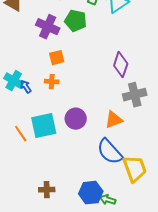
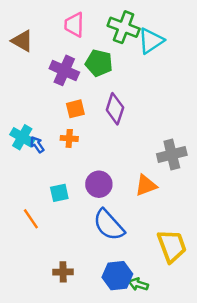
purple diamond: (121, 65) -> (115, 109), moved
cyan square: (44, 126) -> (59, 193), size x0.6
orange line: (21, 134) -> (31, 219), moved
blue semicircle: (110, 152) -> (109, 225), moved

